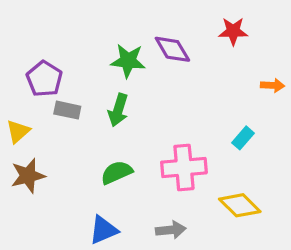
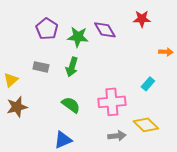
purple pentagon: (44, 79) -> (47, 29), moved
green semicircle: (117, 172) -> (71, 105), turned 60
gray arrow: (171, 230) -> (117, 136), moved

